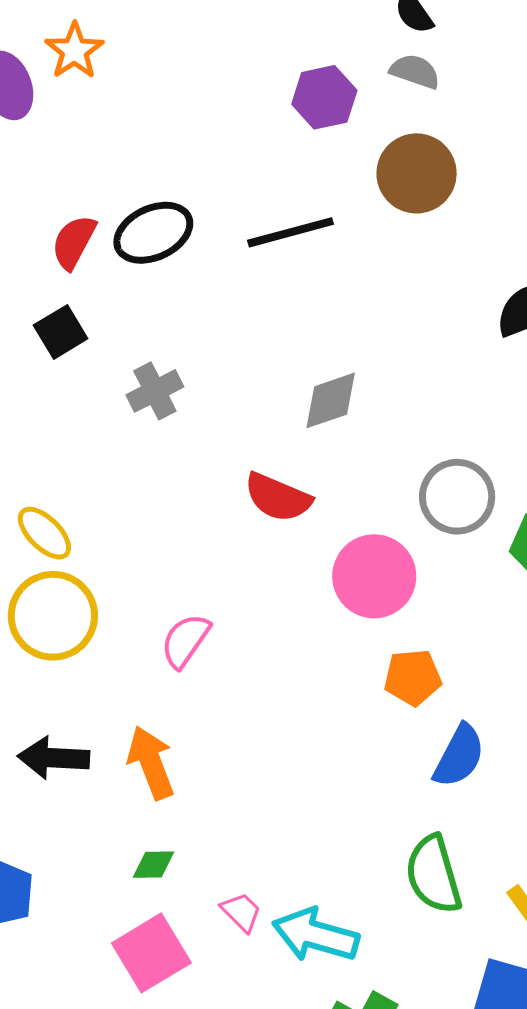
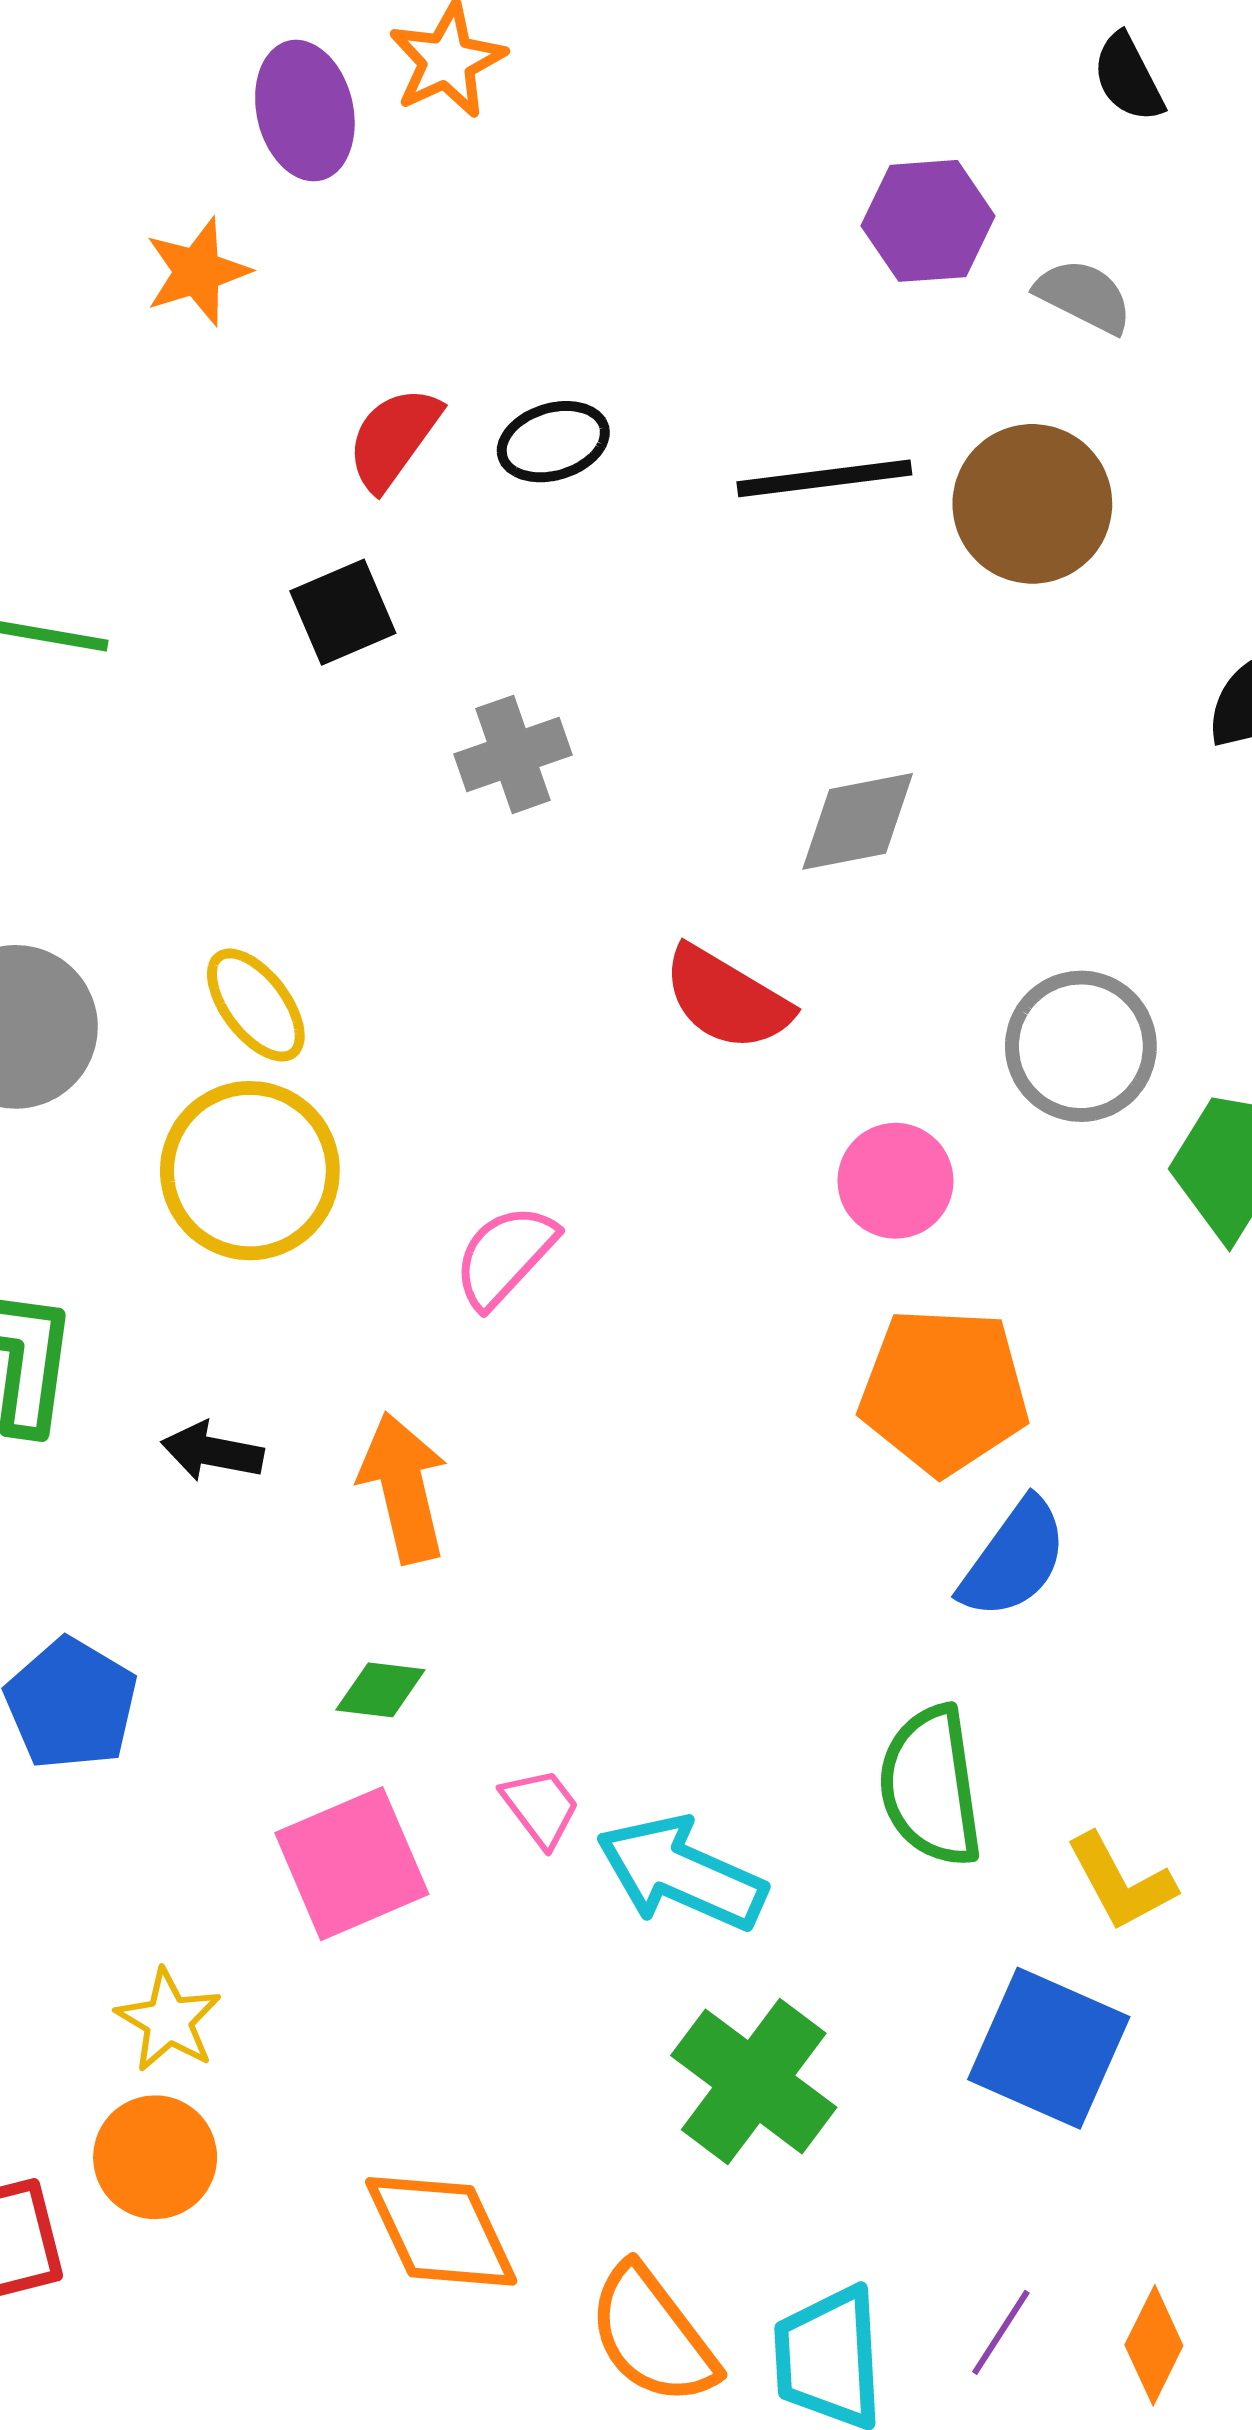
gray semicircle: (415, 71) -> (1084, 296), moved
brown circle: (417, 173) -> (1032, 504), moved
black ellipse: (153, 233) -> (553, 442), size x0.7
pink circle: (374, 576) -> (895, 1181), size x0.7
orange pentagon: (413, 677) -> (944, 1391), size x1.5
black arrow: (54, 758) -> (212, 1452), size x0.7

